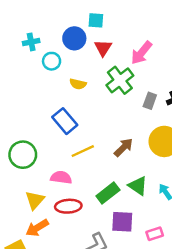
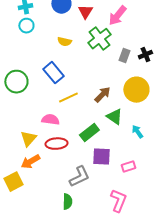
cyan circle: (52, 61) -> (26, 26), moved
green circle: (23, 155) -> (16, 82), moved
green triangle: (138, 186) -> (114, 117), moved

